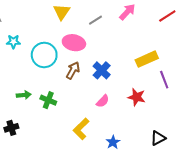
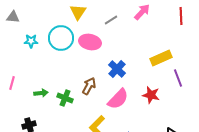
red line: (167, 16) -> (181, 16), turned -60
cyan circle: (44, 55) -> (61, 38), moved
brown arrow: (73, 70) -> (89, 86), moved
pink semicircle: (103, 101) -> (118, 99), size x1.6

